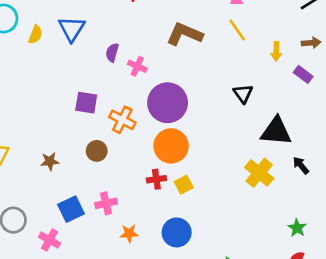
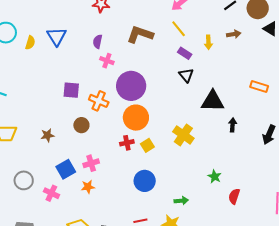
purple semicircle: (112, 53) -> (98, 42), moved
purple rectangle: (303, 74) -> (185, 53), moved
black arrow: (301, 165) -> (233, 125), turned 48
yellow cross: (259, 173) -> (183, 135), moved
green star: (297, 228) -> (215, 176), moved
orange star: (129, 233) -> (88, 187), moved

